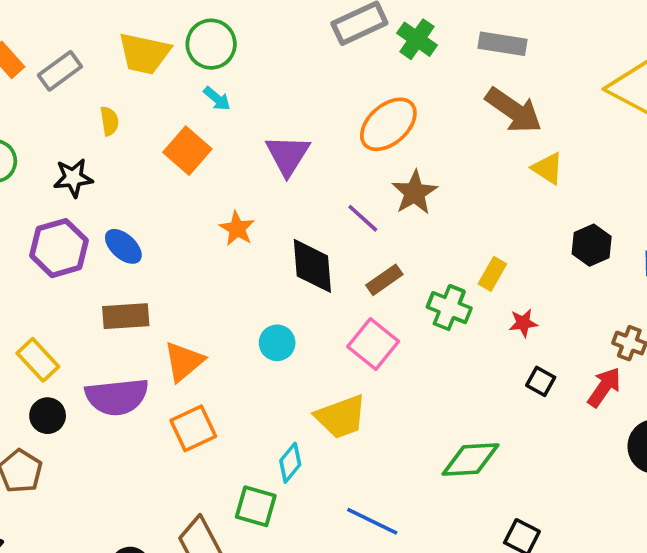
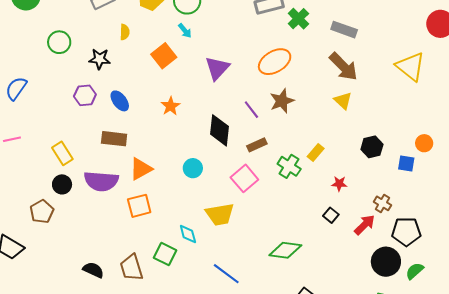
yellow triangle: (548, 168) -> (343, 101), moved
orange star: (237, 229) -> (171, 106), moved
purple hexagon: (59, 248) -> (85, 95), size x0.7
red star: (523, 323) -> (339, 184), moved
cyan diamond: (290, 463) -> (188, 234), turned -65

